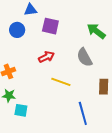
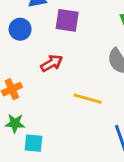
red arrow: (46, 57) -> (52, 63), moved

